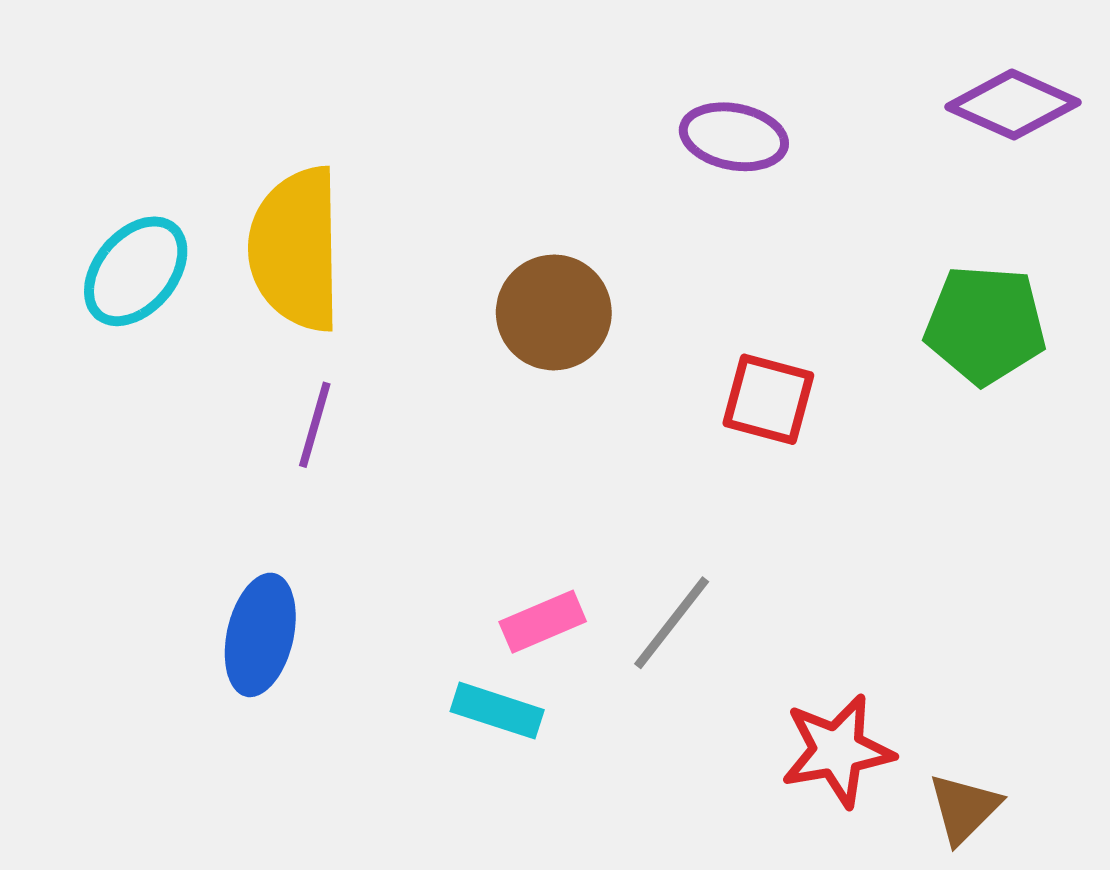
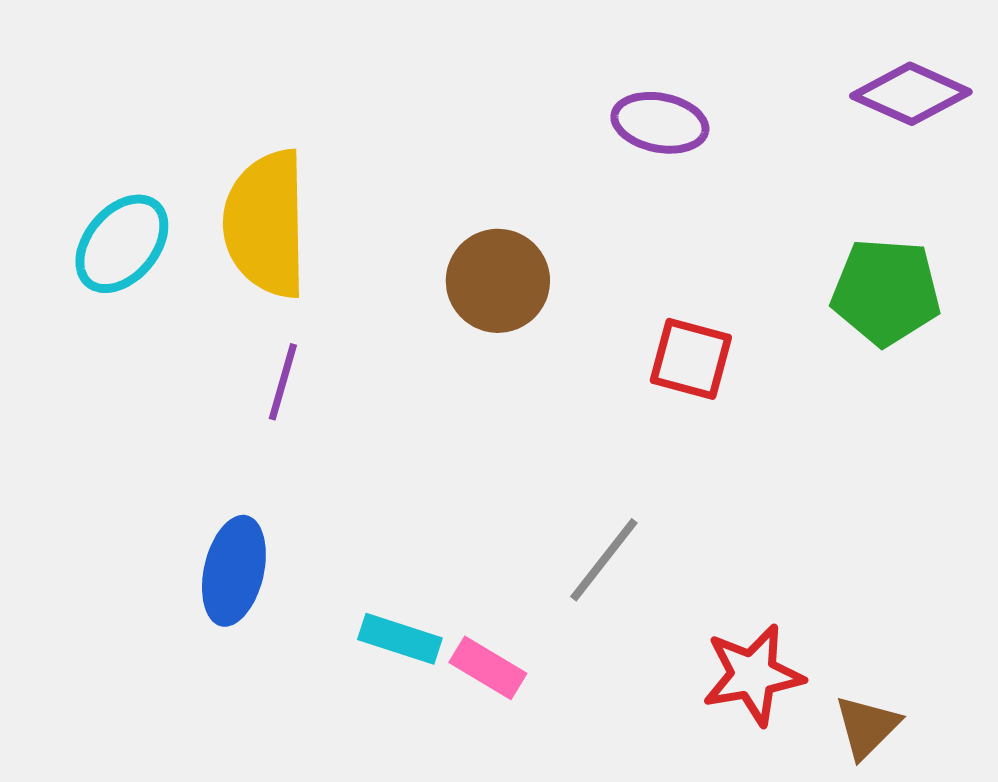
pink rectangle: (543, 622) -> (488, 668), moved, turned 54
cyan rectangle: (497, 711) -> (400, 639), moved

